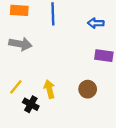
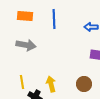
yellow line: (16, 87) -> (22, 82), turned -48

